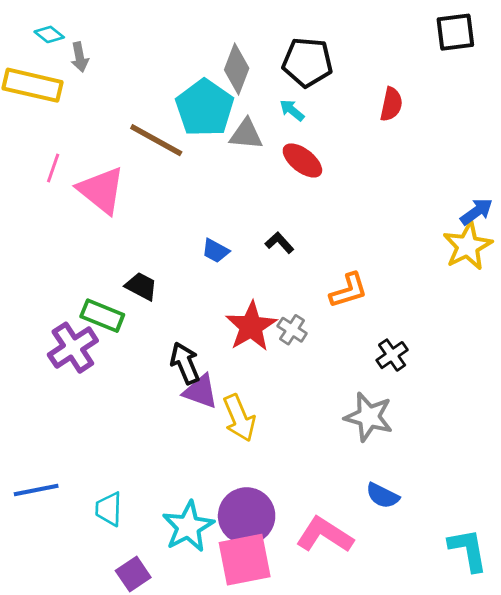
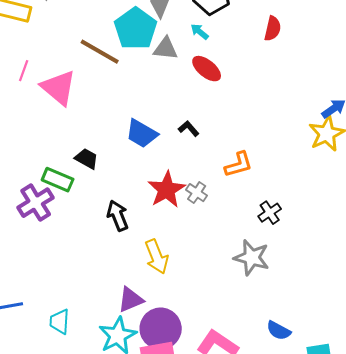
blue trapezoid: (216, 251) -> (142, 134), size x1.6
purple triangle: (201, 391) -> (131, 300), moved, turned -44
blue semicircle: (382, 496) -> (279, 331), moved

